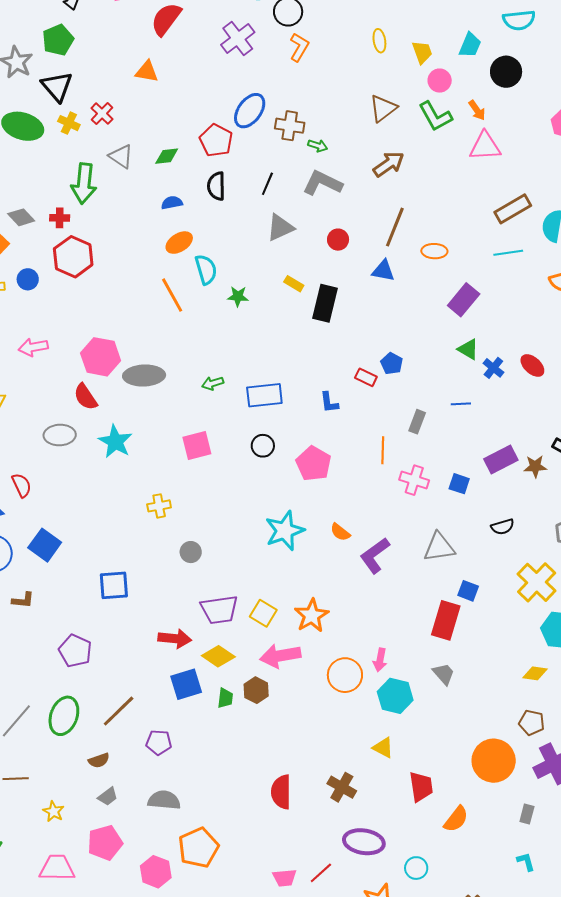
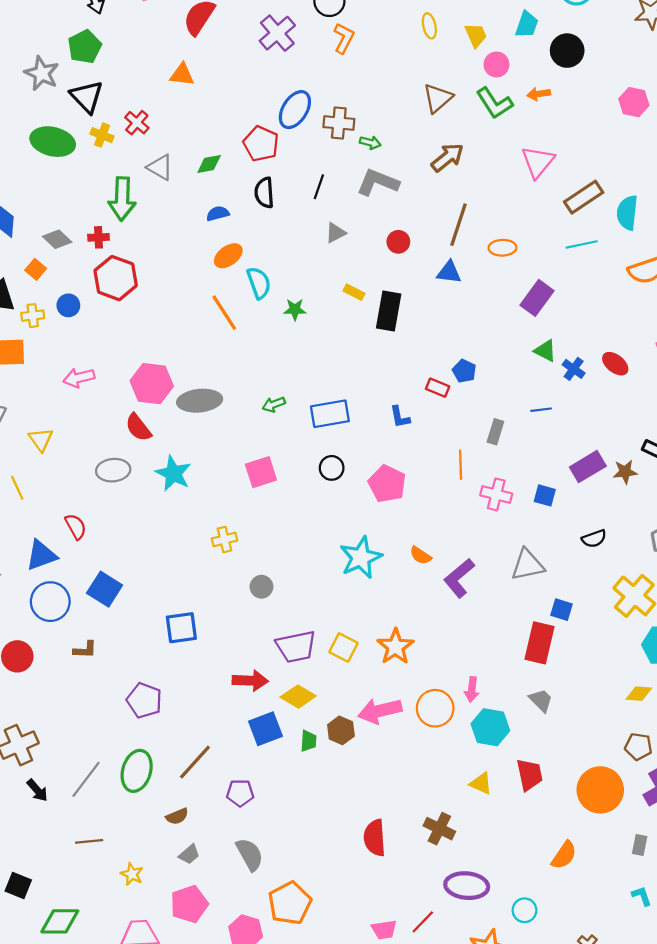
orange arrow: (477, 110) -> (539, 94), turned 120
pink triangle: (485, 146) -> (538, 162), moved, turned -44
gray triangle: (280, 228) -> (336, 233), size x0.7
pink arrow: (280, 656) -> (380, 711), moved
red trapezoid: (421, 787) -> (530, 775), moved
gray semicircle: (164, 800) -> (250, 854), turned 60

